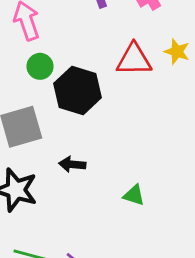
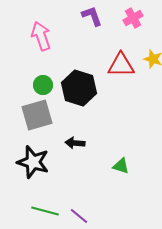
green circle: (40, 66) -> (43, 85), moved

